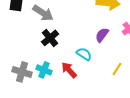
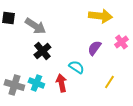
red arrow: (69, 70) -> (61, 83), turned 30

